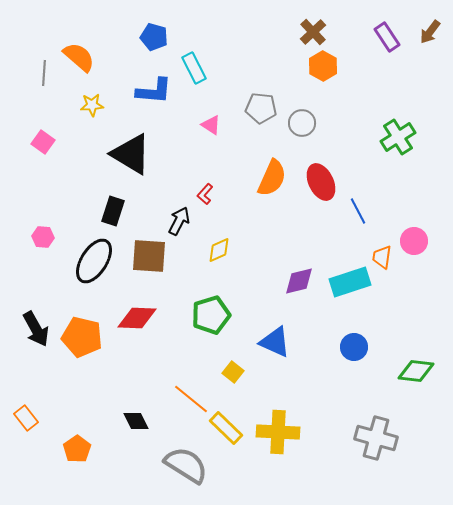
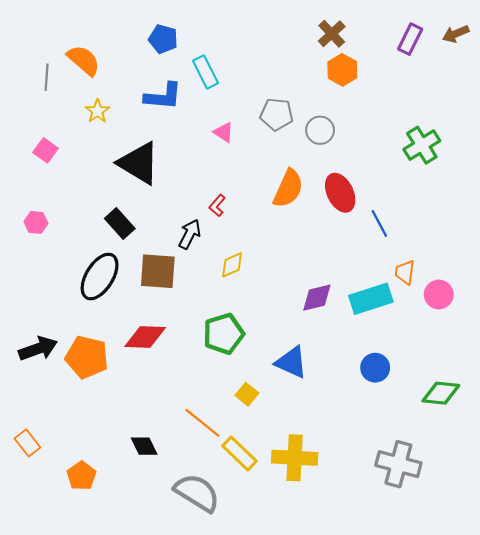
brown arrow: (430, 32) -> (456, 34), turned 30
purple rectangle: (387, 37) -> (410, 39), turned 60
yellow star: (92, 105) -> (97, 111), turned -30
black rectangle: (113, 211) -> (120, 224), turned -60
pink hexagon: (43, 237) -> (36, 222), moved
pink circle: (414, 241) -> (439, 295), moved
black arrow: (36, 329) -> (38, 349), turned -81

